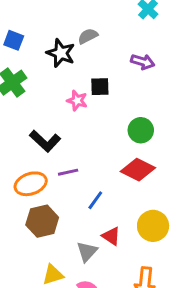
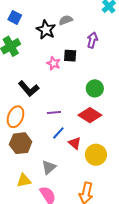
purple arrow: (143, 62) -> (92, 40), moved, turned -98
purple line: (68, 172) -> (54, 113), moved
orange ellipse: (31, 184) -> (15, 117), turned -55
red triangle: (111, 236) -> (75, 143), moved

